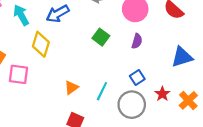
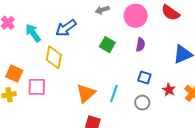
blue square: (137, 78) -> (144, 78), turned -32
orange triangle: (71, 88) -> (86, 93), size x1.5
gray circle: (132, 105) -> (142, 103), size x0.6

